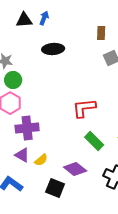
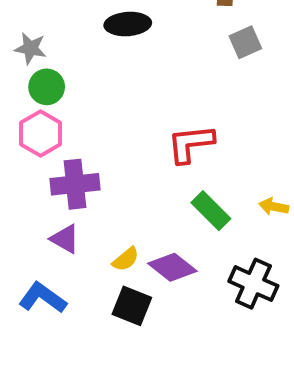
yellow semicircle: (41, 160) -> (126, 259), moved

